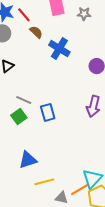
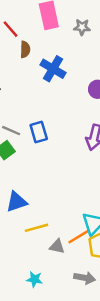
brown semicircle: (36, 32) -> (25, 49), turned 48
blue rectangle: (48, 112) -> (39, 132), moved

